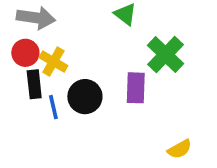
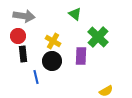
yellow cross: (53, 62) -> (53, 41), moved
blue line: (53, 107) -> (36, 77), moved

